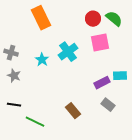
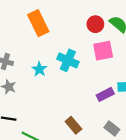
cyan cross: (68, 52) -> (68, 60), turned -30
gray rectangle: (108, 105) -> (112, 128), moved

